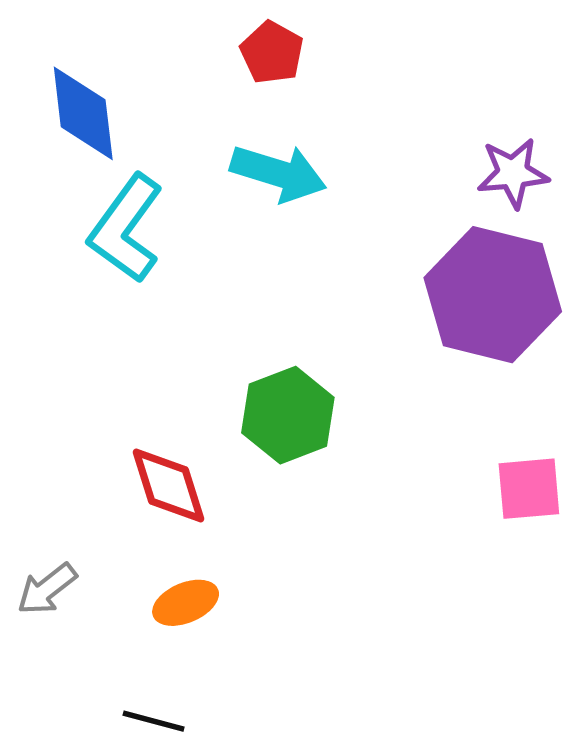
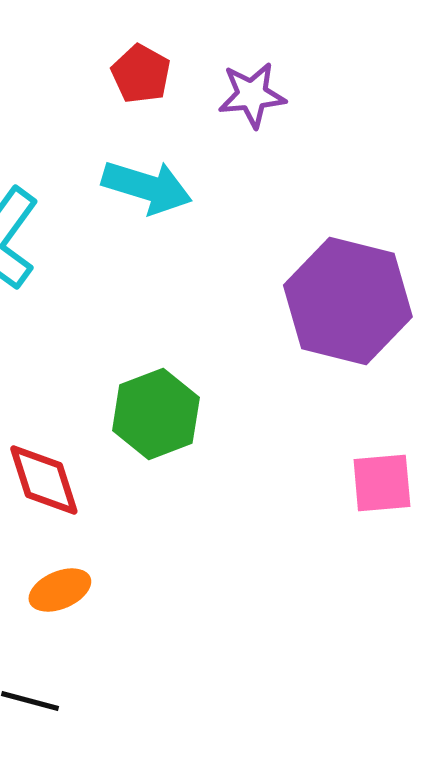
purple star: (513, 173) -> (252, 95), moved

